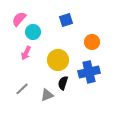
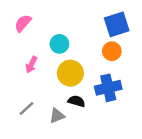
blue square: (66, 20) -> (117, 24), moved, size x1.5
cyan circle: (33, 32) -> (59, 44), moved
black semicircle: (63, 83) -> (76, 101), turned 88

